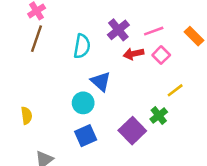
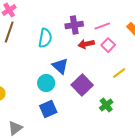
purple cross: (118, 30) -> (74, 25), turned 30
green cross: (159, 116) -> (106, 105), moved
purple square: (132, 131) -> (82, 85), moved

